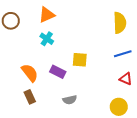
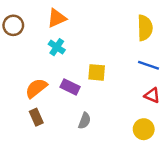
blue line: (123, 54) -> (148, 65), turned 36
orange semicircle: (30, 73) -> (36, 88), turned -90
gray semicircle: (70, 100) -> (85, 121), turned -56

